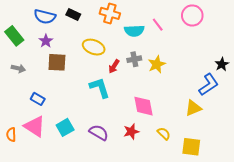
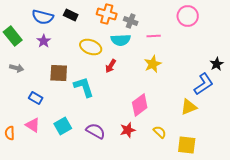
pink line: (158, 25) -> (154, 36), moved, turned -56
cyan semicircle: (134, 31) -> (121, 40), moved
gray cross: (134, 59) -> (131, 21), moved, turned 32
brown square: (57, 62) -> (59, 73), moved
cyan L-shape: (100, 88) -> (84, 87), moved
pink diamond: (143, 106) -> (140, 105), turned 65
pink triangle: (35, 126) -> (33, 125), size x0.7

